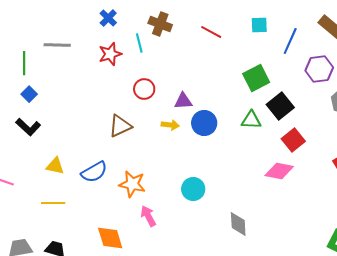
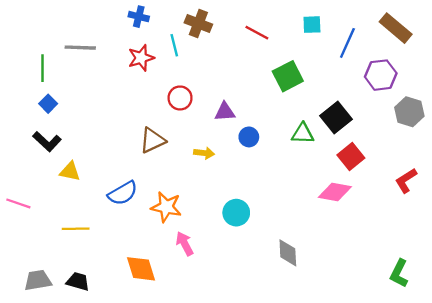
blue cross: (108, 18) -> (139, 17), turned -30
green square: (256, 78) -> (288, 76), moved
blue circle: (204, 123) -> (249, 137), size x0.7
yellow arrow: (170, 125) -> (204, 153), moved
yellow triangle: (55, 166) -> (70, 171), moved

